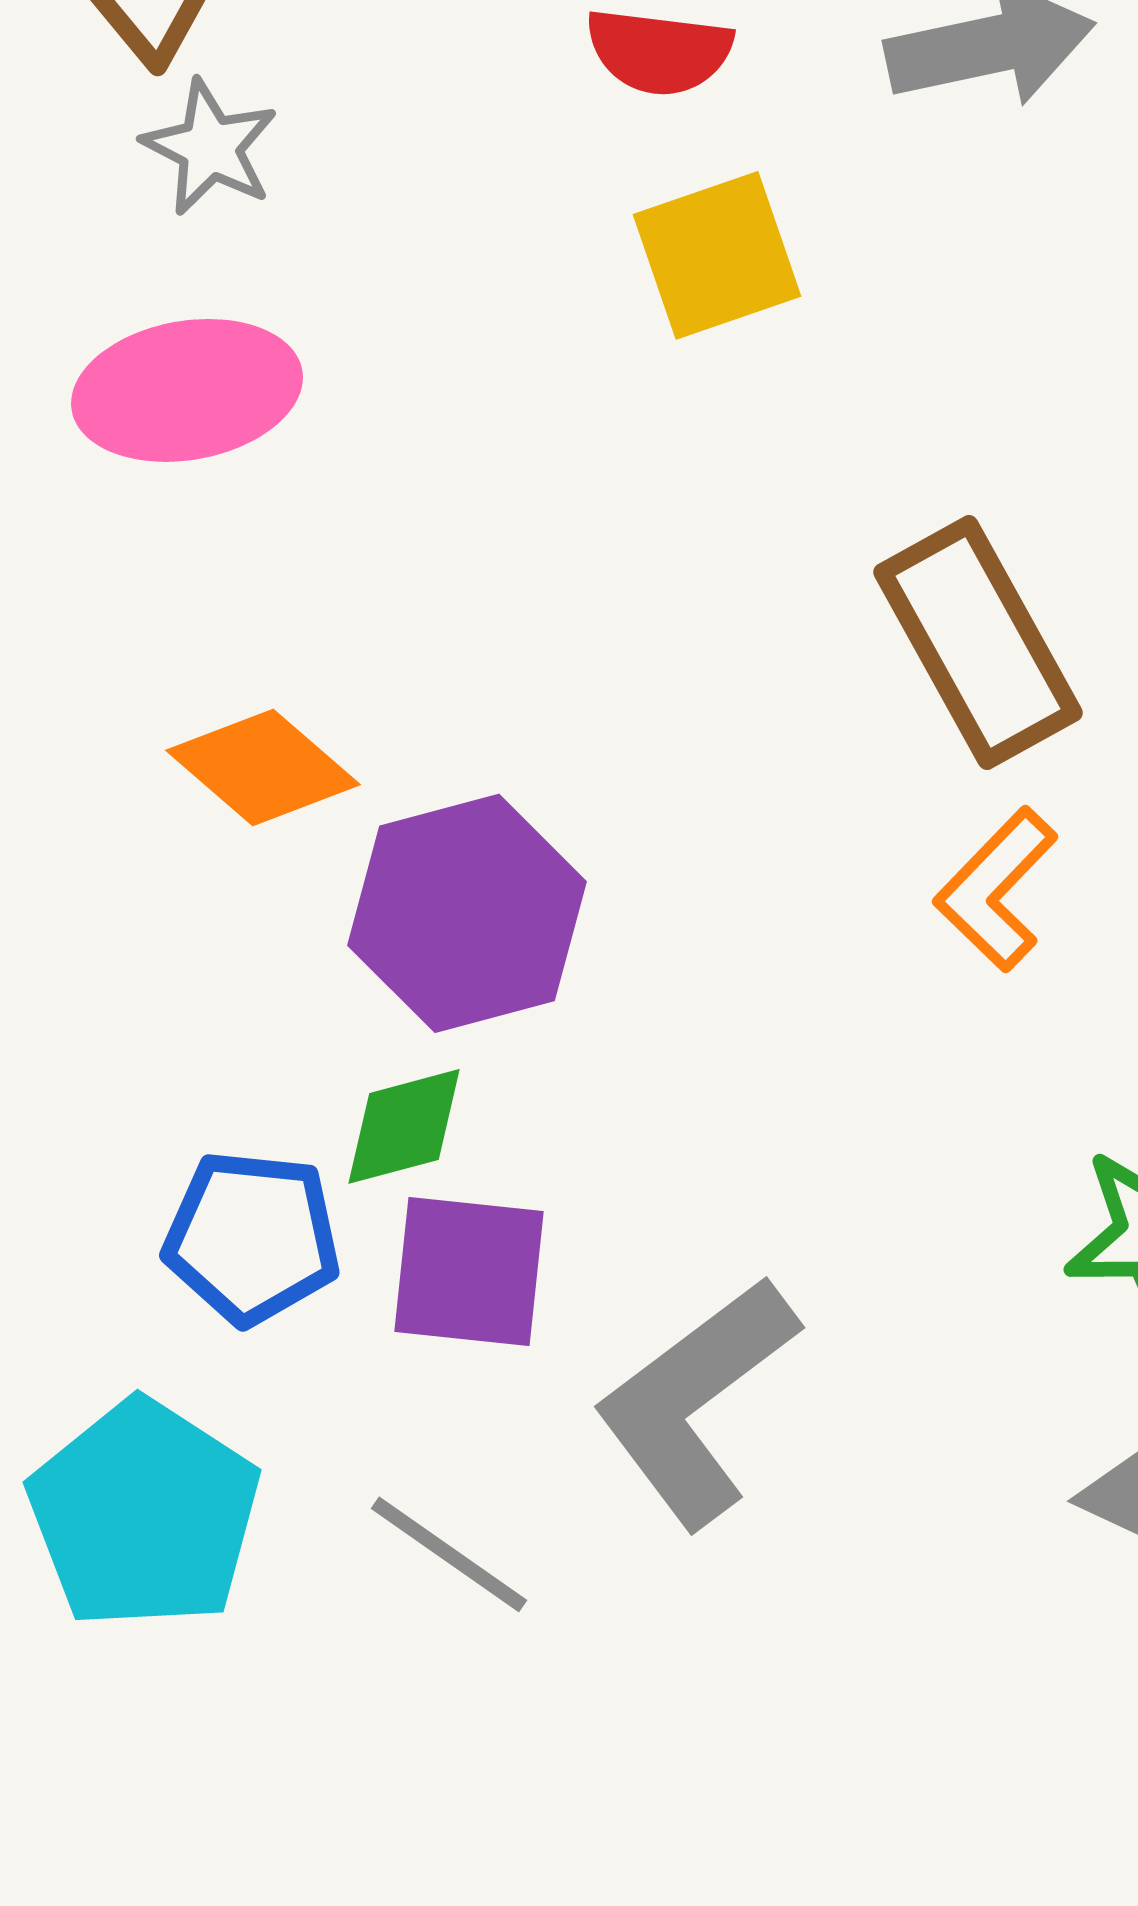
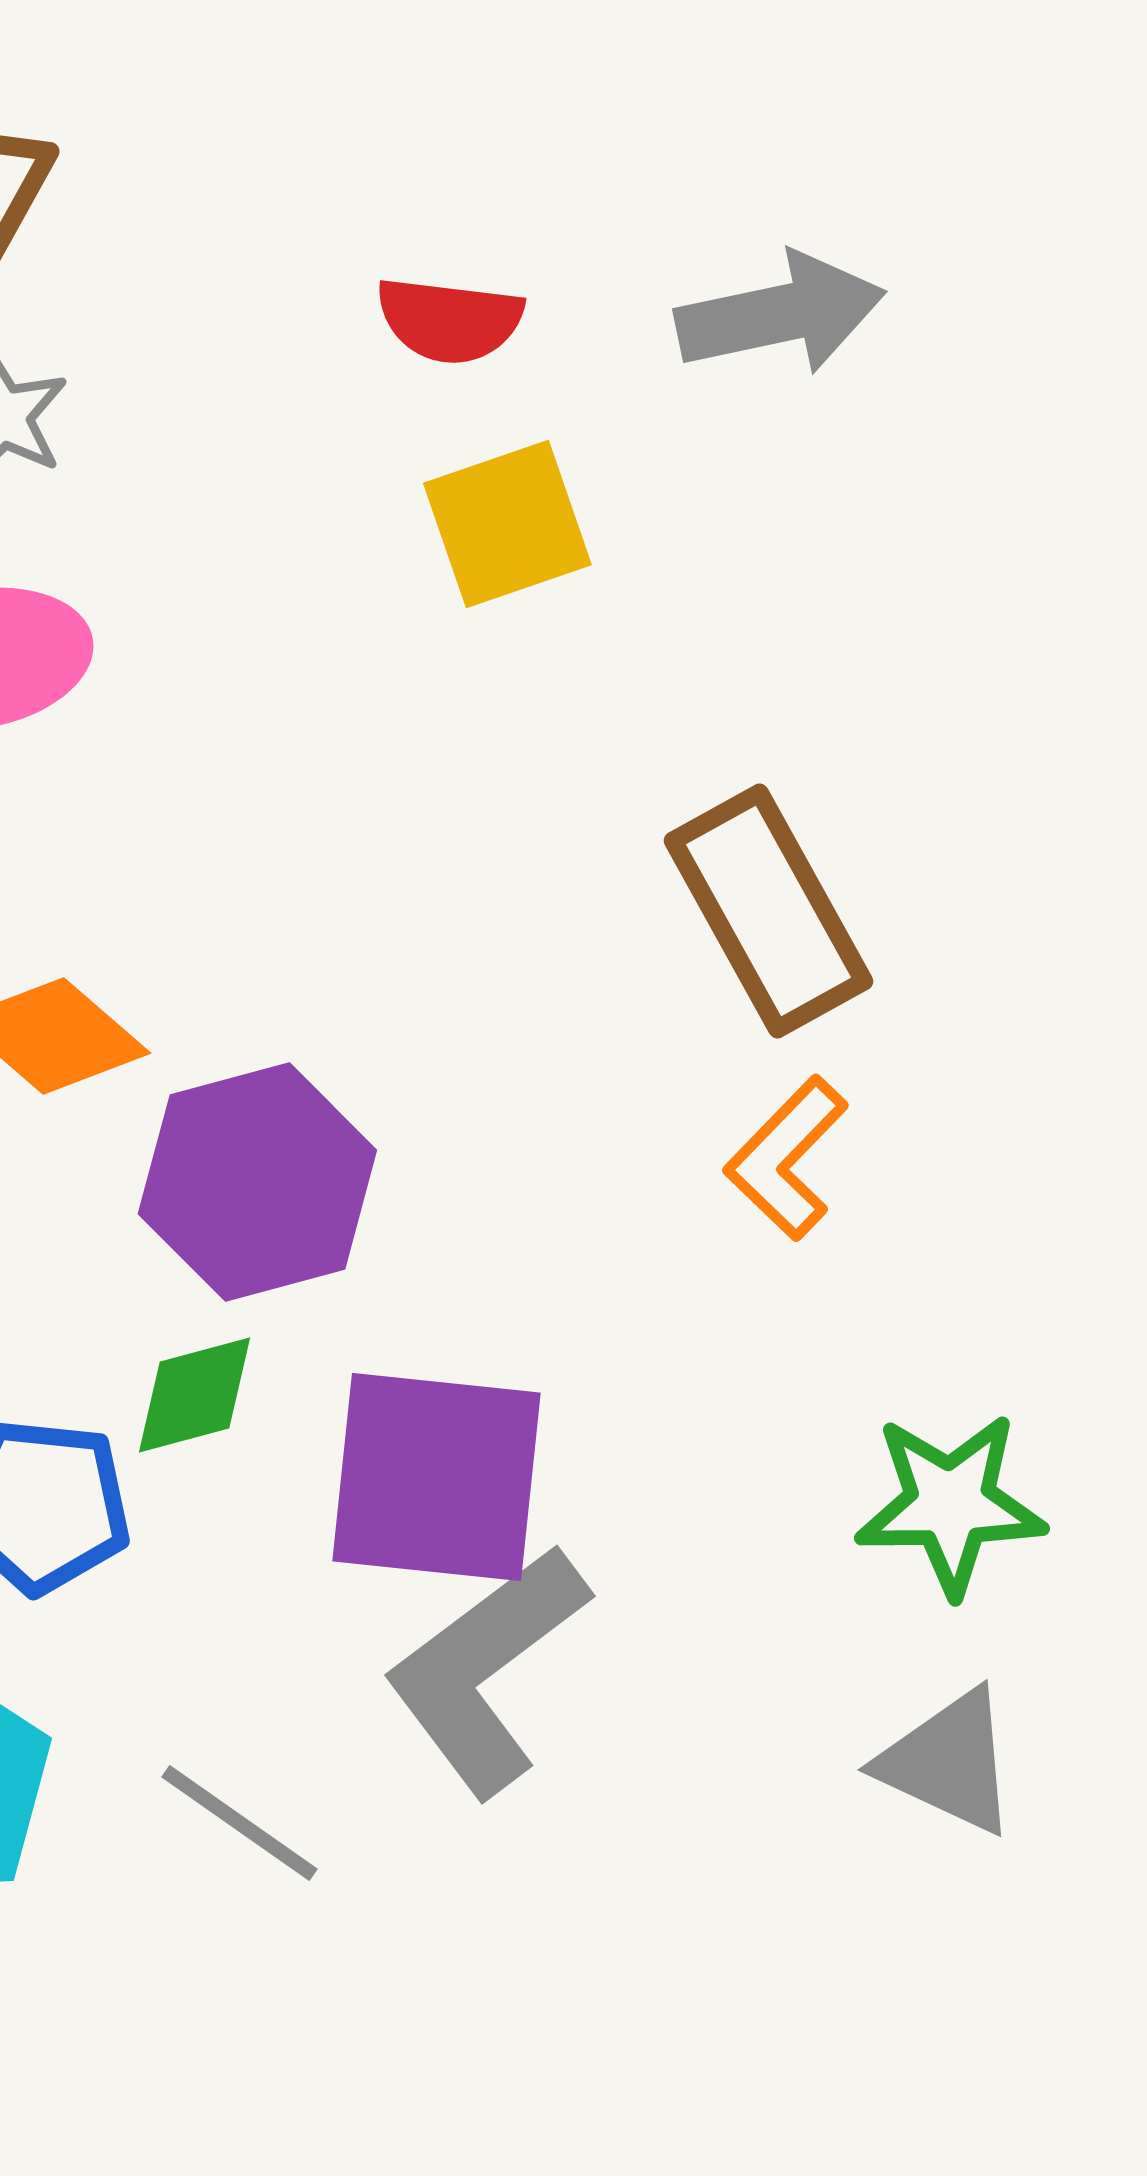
purple square: (469, 1271) -> (436, 1477), moved, size x1.4

